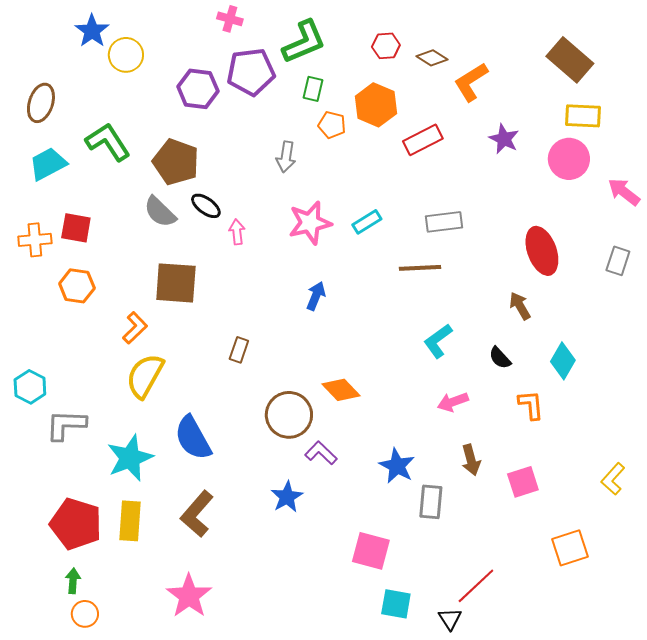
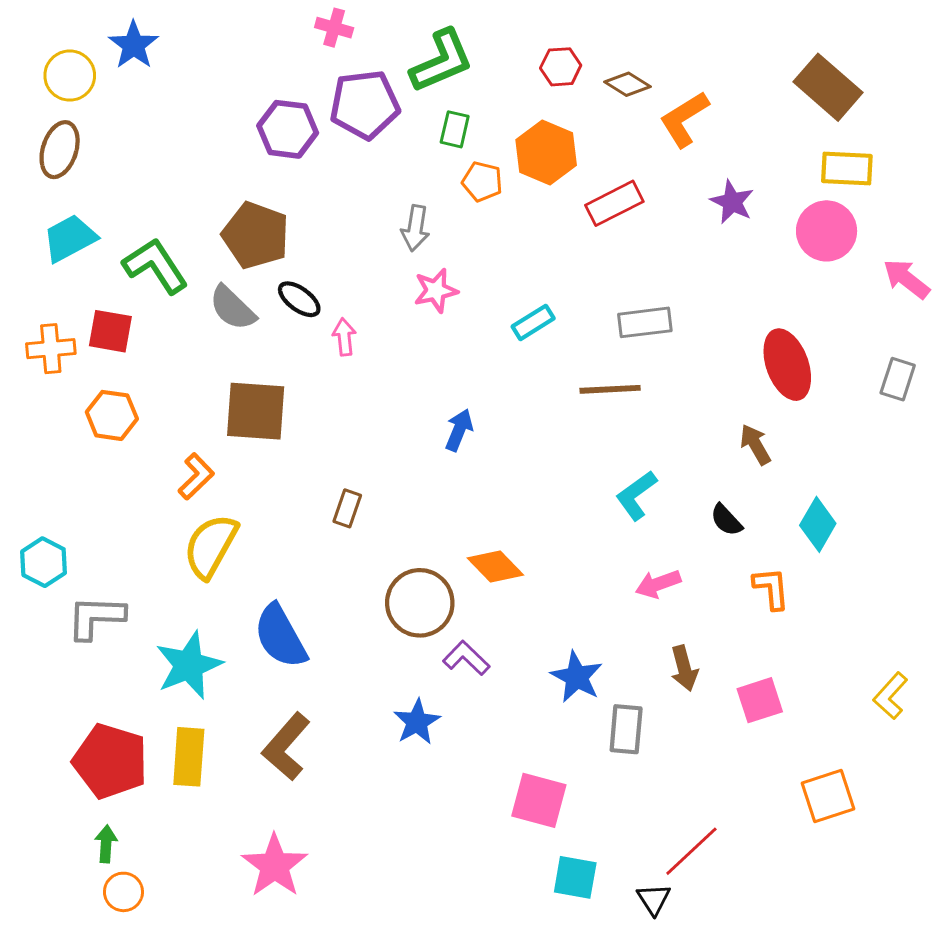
yellow circle: (126, 55) -> (70, 76), moved
green L-shape: (108, 142) -> (155, 266), moved
pink star: (310, 223) -> (436, 291), moved, size x0.7

